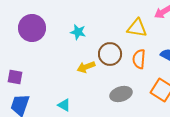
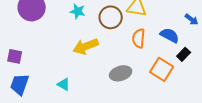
brown circle: (110, 54) -> (111, 17), moved
yellow arrow: (86, 67) -> (86, 46), size x1.4

